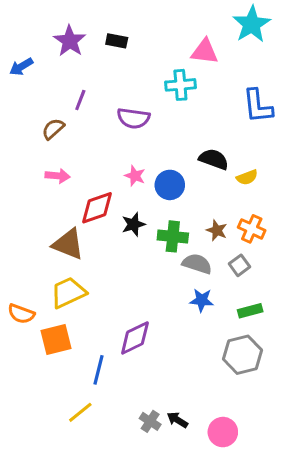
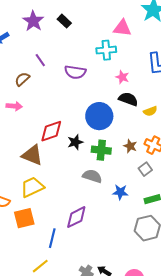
black rectangle: (117, 41) -> (64, 21), turned 32
purple line: (80, 100) -> (40, 60), turned -56
pink arrow: (58, 176) -> (14, 106), moved
pink star: (135, 176) -> (122, 77), moved
blue circle: (170, 185) -> (99, 116), size x1.4
gray semicircle: (197, 264) -> (92, 176), moved

